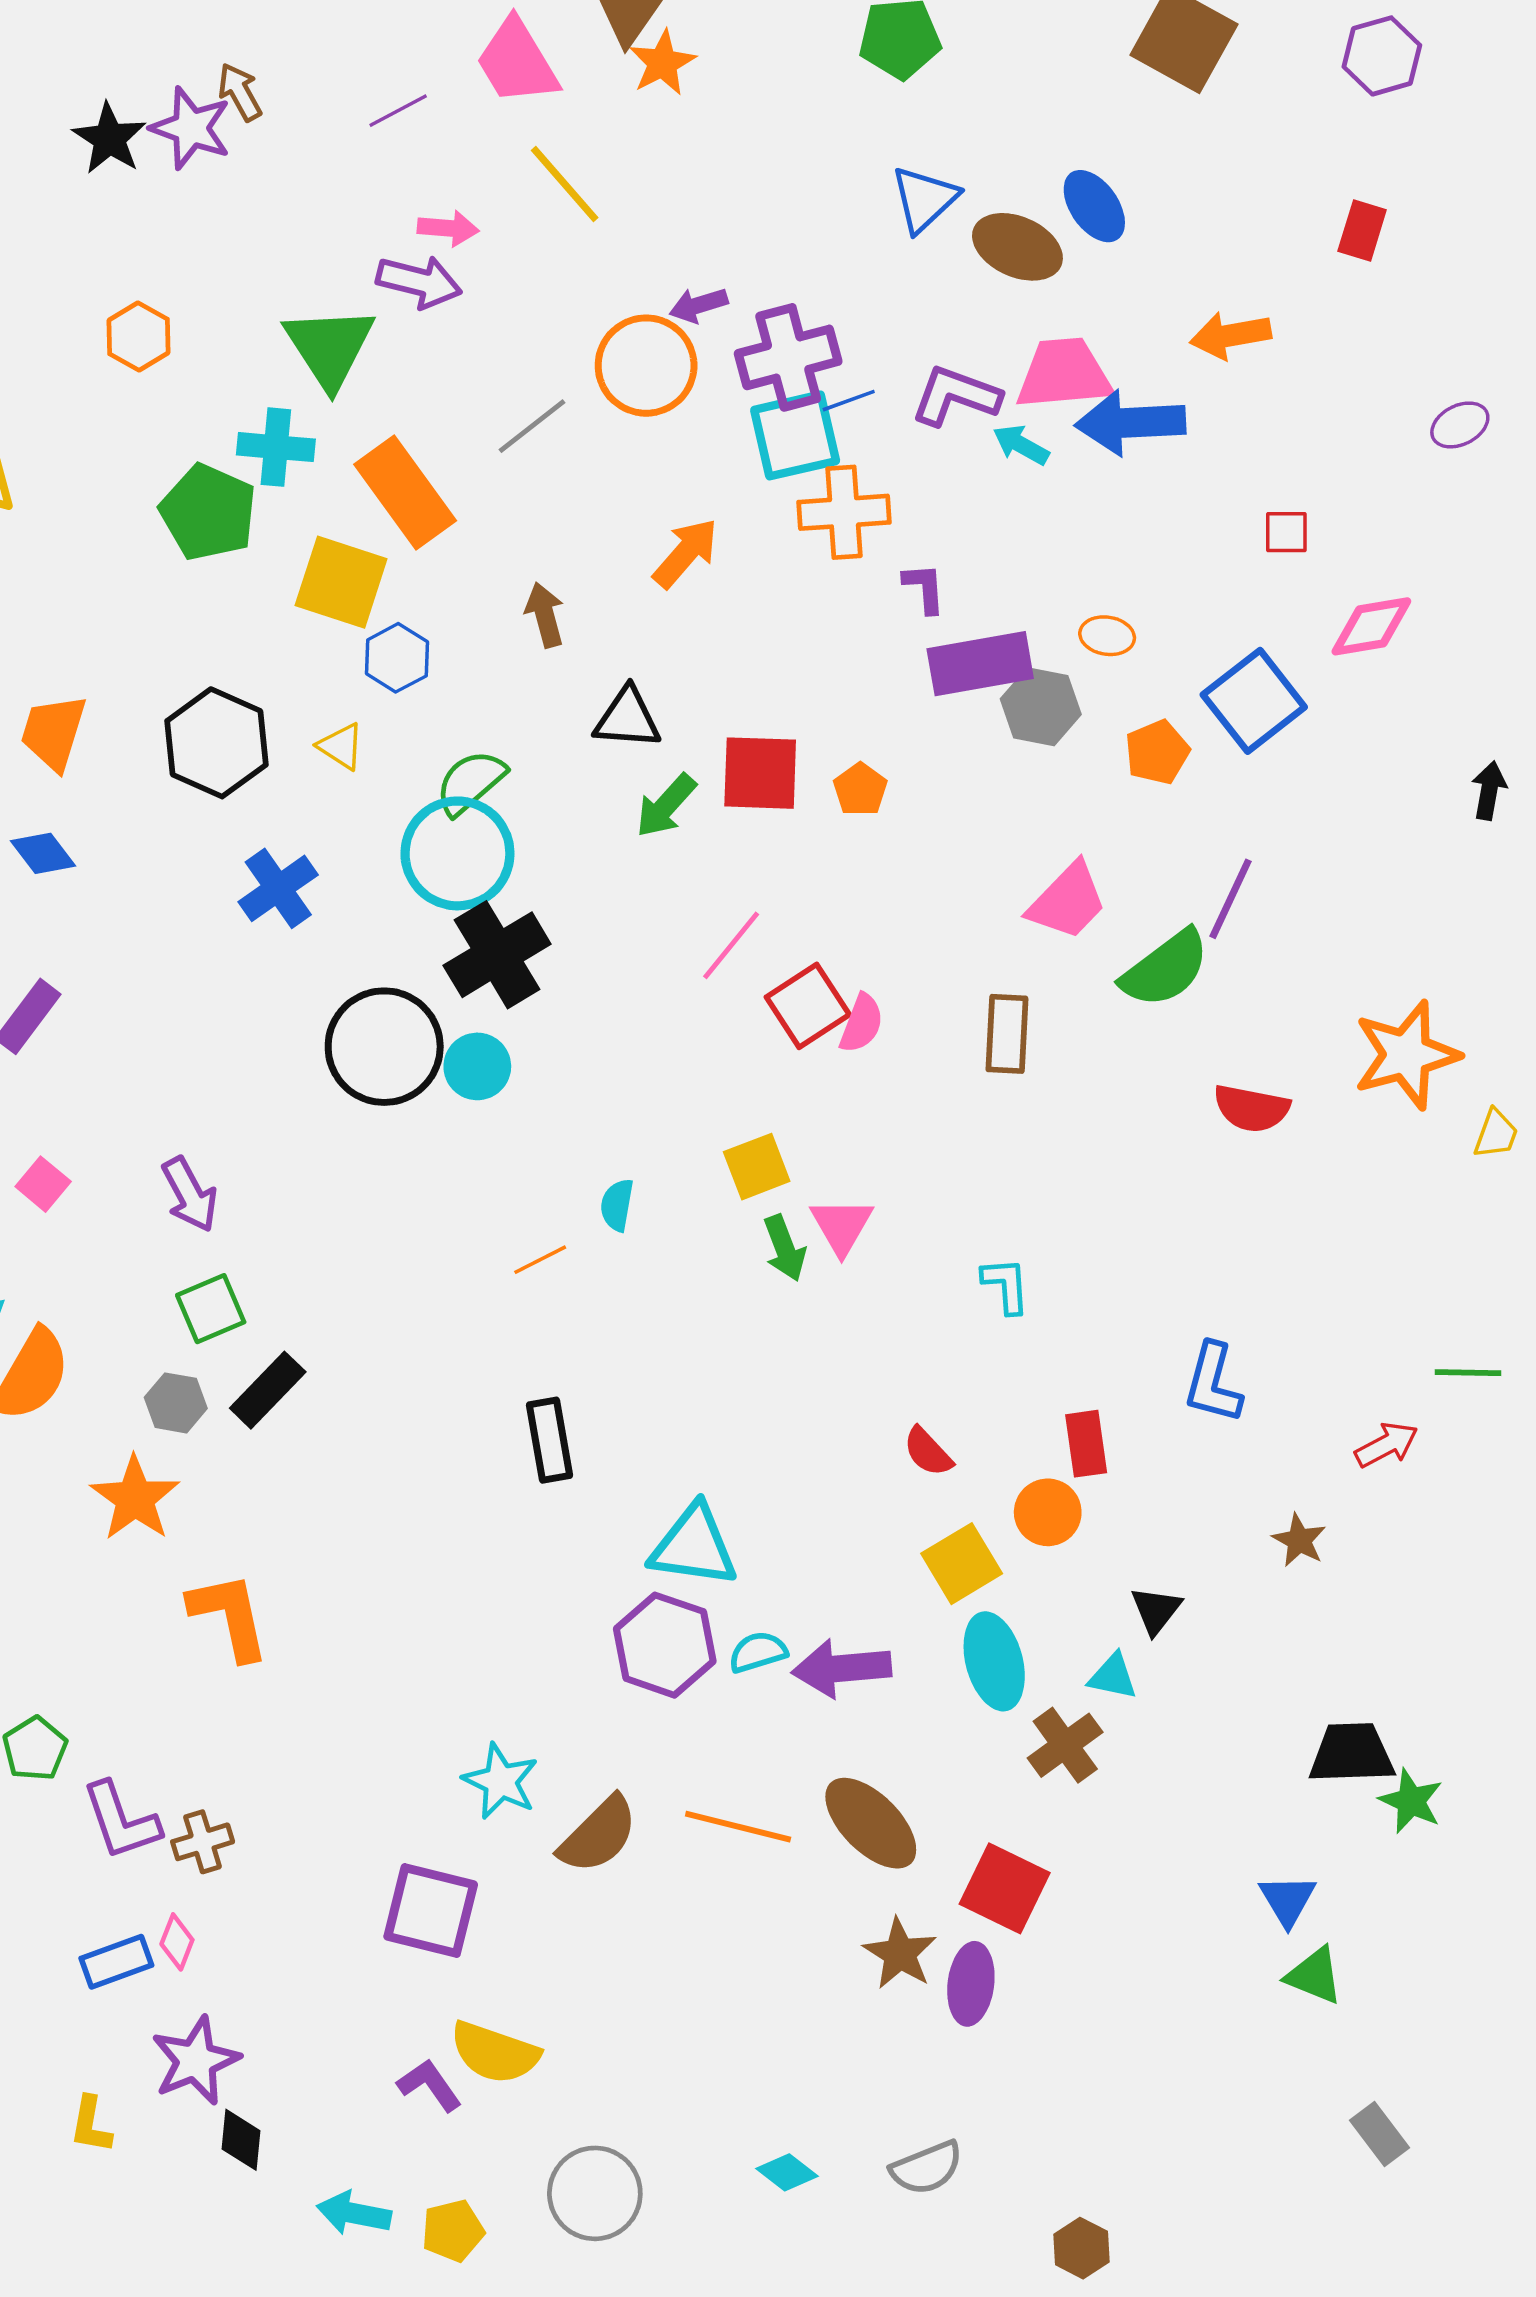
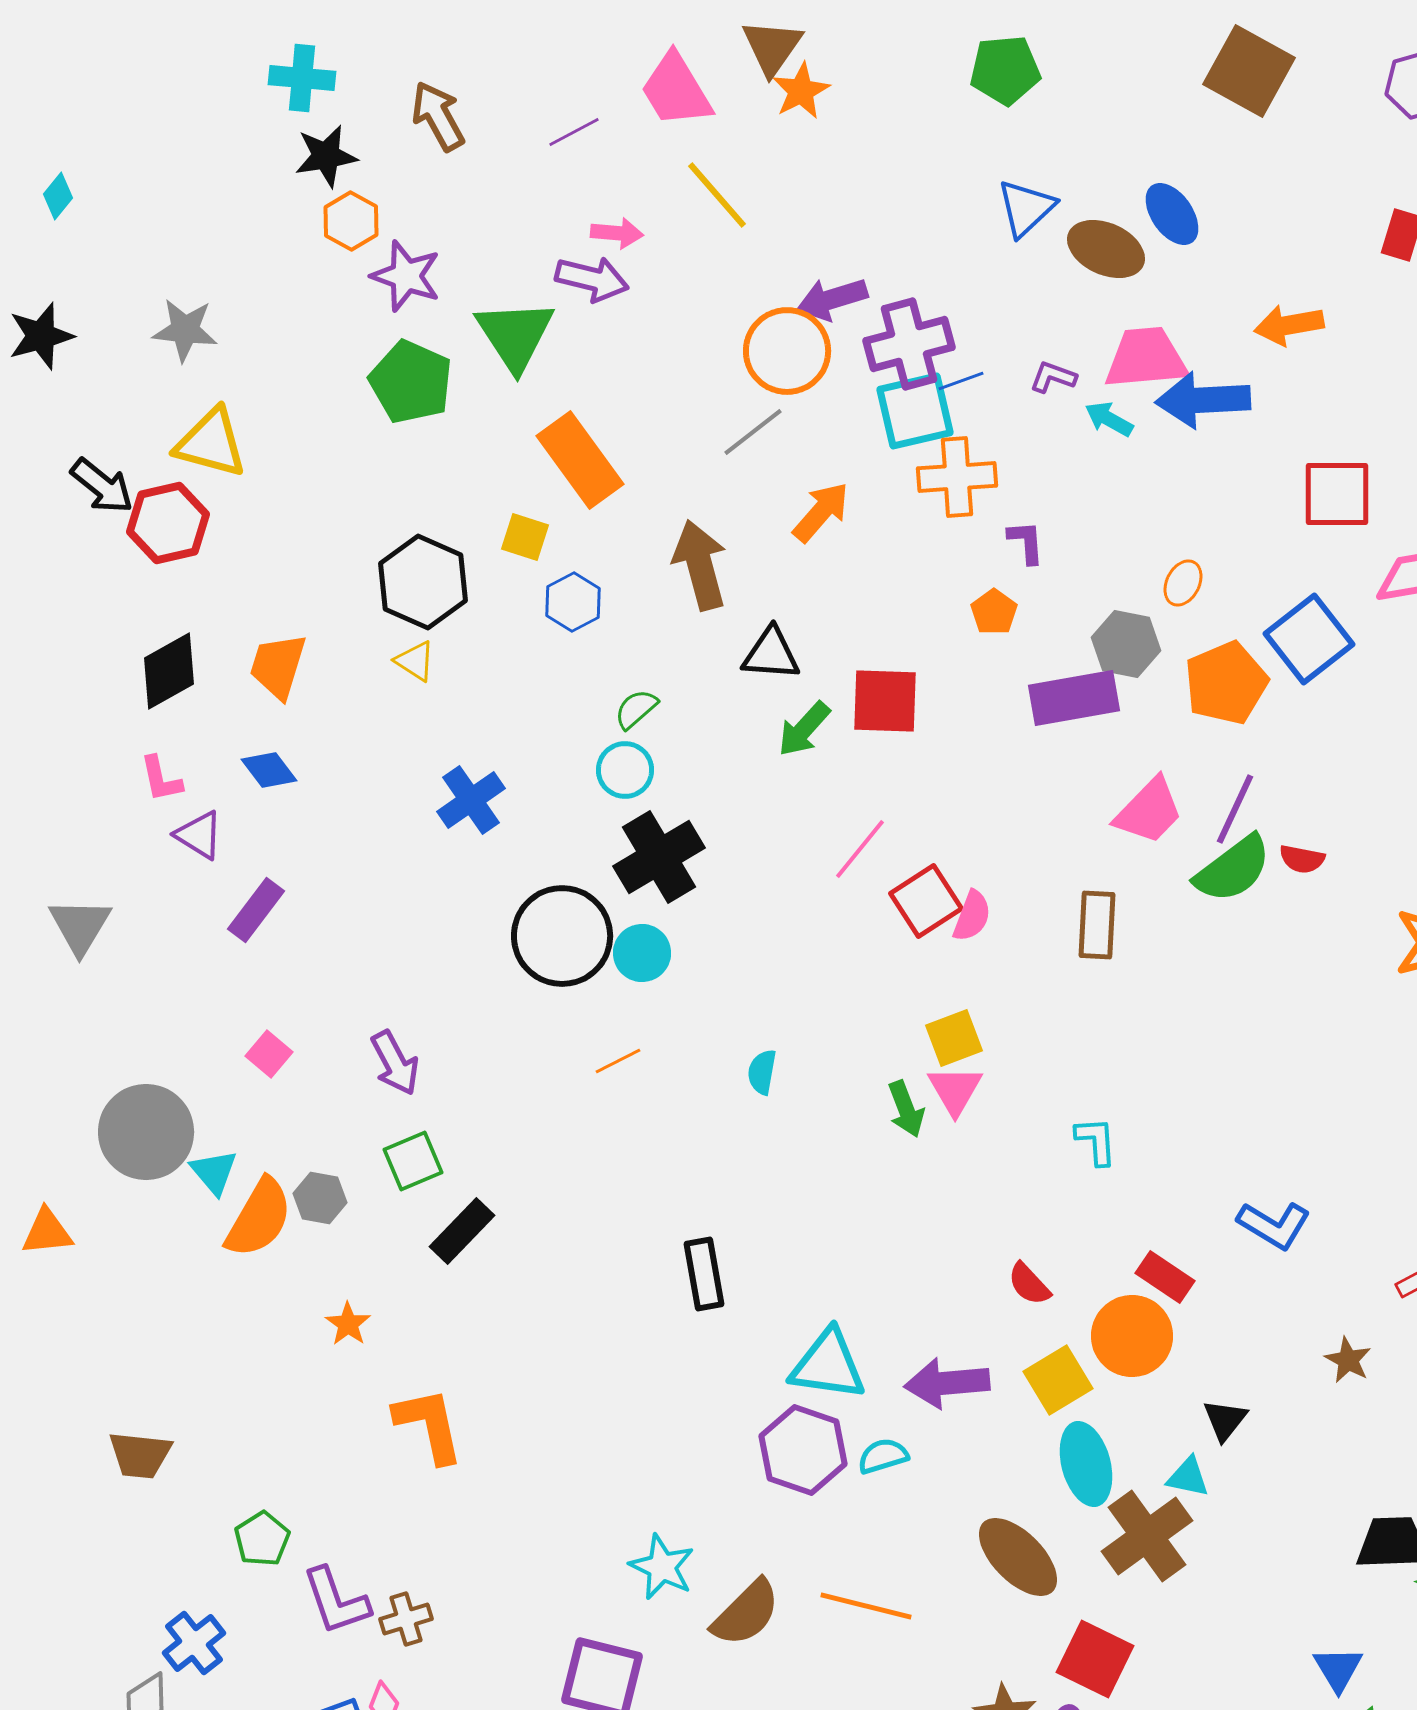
brown arrow: (240, 92) -> (438, 116), size x1.4
purple star: (191, 128) -> (406, 276), moved
black star: (109, 139) -> (326, 156), turned 30
purple arrow: (698, 305) -> (832, 299), size x1.4
orange hexagon: (138, 336) -> (351, 221), moved
purple L-shape: (956, 396) -> (1053, 377), size x0.6
gray line: (532, 426) -> (753, 432), moved
cyan cross: (276, 447) -> (302, 78), moved
green pentagon: (208, 512) -> (411, 382), moved
red square: (1286, 532) -> (1337, 494), size x1.8
yellow square: (341, 582) -> (525, 537), size x0.6
brown arrow: (545, 615) -> (700, 565), size x1.6
orange ellipse: (1107, 636) -> (1183, 583), turned -72
purple rectangle: (980, 664) -> (1074, 698), moved
black hexagon: (216, 743) -> (423, 582), moved
yellow triangle: (341, 746) -> (415, 661), moved
orange pentagon: (1157, 752) -> (1226, 683), size x1.5
green semicircle: (470, 782) -> (636, 709), size x0.7
orange pentagon: (860, 789) -> (994, 612), moved
cyan circle: (457, 853) -> (625, 770), size x0.6
purple line: (1231, 899) -> (1235, 809), moved
red semicircle: (1251, 1108) -> (1302, 859), moved, size x0.7
yellow square: (757, 1167) -> (954, 1038), moved
orange line: (540, 1260) -> (618, 1061), moved
blue L-shape: (1213, 1383) -> (1274, 1225), turned -74
gray hexagon: (176, 1403) -> (320, 1198), moved
red rectangle: (1086, 1444) -> (1165, 1277), turned -48
orange star: (135, 1498) -> (348, 1324), size x0.6
orange circle: (1048, 1512) -> (1132, 1336), size x1.4
purple arrow: (842, 1668) -> (947, 1383), moved
brown cross: (1065, 1745) -> (1147, 1536), size x1.4
brown ellipse: (871, 1823) -> (1018, 1557), moved

